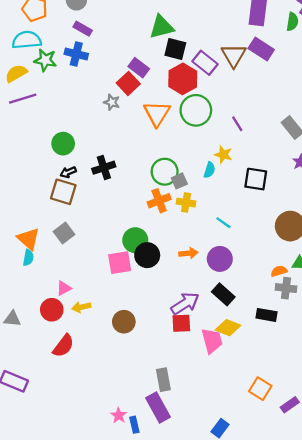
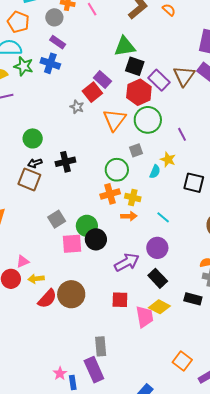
gray square: (179, 181) -> (136, 150), moved
gray square: (64, 233) -> (57, 219), moved
orange arrow: (188, 253) -> (129, 216), moved
purple arrow: (185, 304) -> (127, 262), moved
brown circle: (124, 322) -> (71, 294), size x1.4
red semicircle: (63, 346) -> (47, 299), moved

